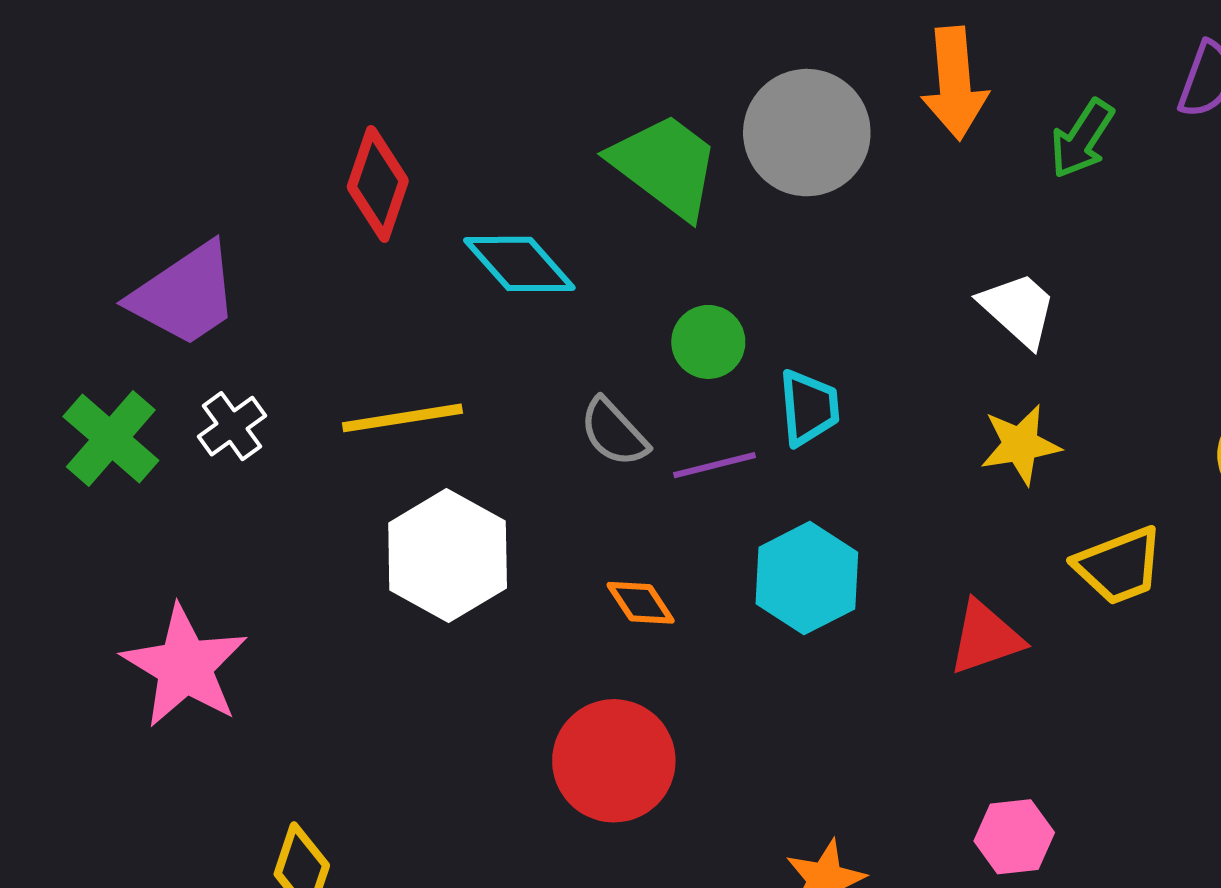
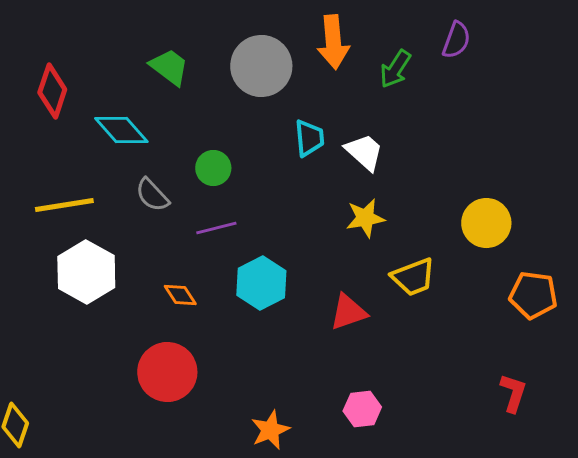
green trapezoid: (665, 165) -> (169, 67), moved, size x0.7
cyan trapezoid: (809, 408) -> (309, 138), moved
gray semicircle: (614, 432) -> (152, 195), moved

